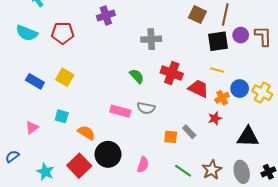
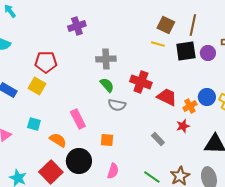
red pentagon: (63, 33) -> (46, 62), moved
purple circle: (241, 35) -> (208, 53), moved
gray cross: (151, 39) -> (106, 59), moved
yellow line: (217, 70) -> (158, 44), moved
gray semicircle: (146, 108) -> (117, 105), moved
pink rectangle: (120, 111) -> (78, 119), moved, turned 48
orange square: (171, 137) -> (107, 140), moved

